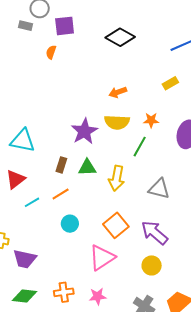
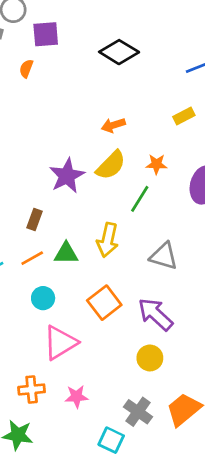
yellow semicircle: (117, 122) -> (111, 165), turned -50
green triangle: (87, 168) -> (66, 253), moved
pink triangle: (102, 258) -> (60, 343), moved

